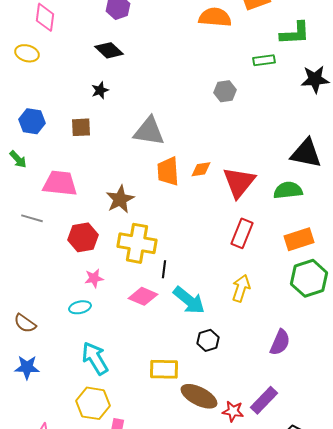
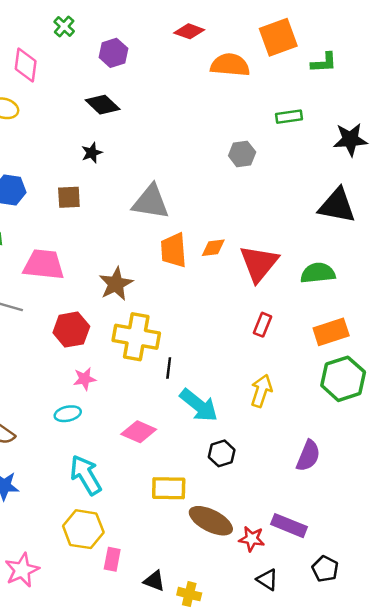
green L-shape: (295, 33) -> (324, 63), moved, size x0.7
black triangle: (306, 153) -> (337, 206), moved
red rectangle: (242, 233) -> (263, 325), size x0.7
pink diamond: (143, 296) -> (139, 432), moved
purple rectangle: (264, 400) -> (289, 526), turned 68

